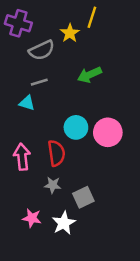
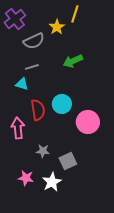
purple cross: (18, 23) -> (15, 19), turned 35
pink circle: (108, 132) -> (88, 122), moved
red semicircle: (56, 153) -> (38, 110), moved

